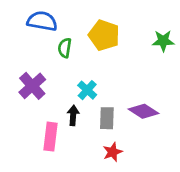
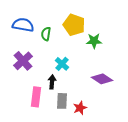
blue semicircle: (42, 21) -> (23, 25), moved
green star: (163, 41) -> (94, 41), moved
gray rectangle: (107, 118) -> (62, 101), moved

